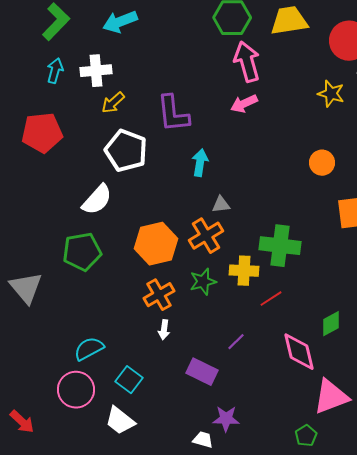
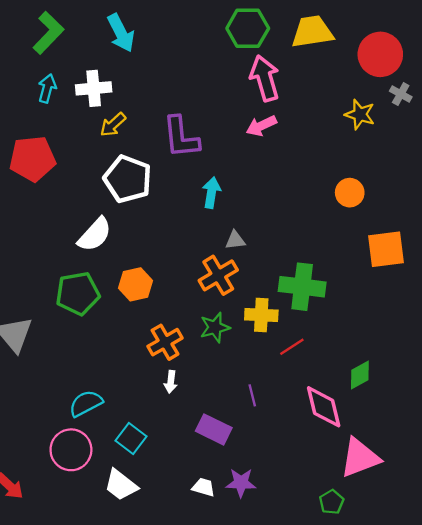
cyan arrow: (120, 22) -> (121, 33), turned -96
orange hexagon: (156, 244) -> (136, 284), moved, size x0.7
purple line: (236, 342) -> (252, 395), turned -60
white trapezoid: (203, 440) -> (204, 487), moved

